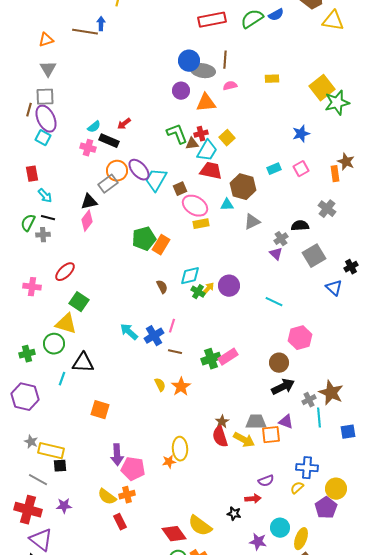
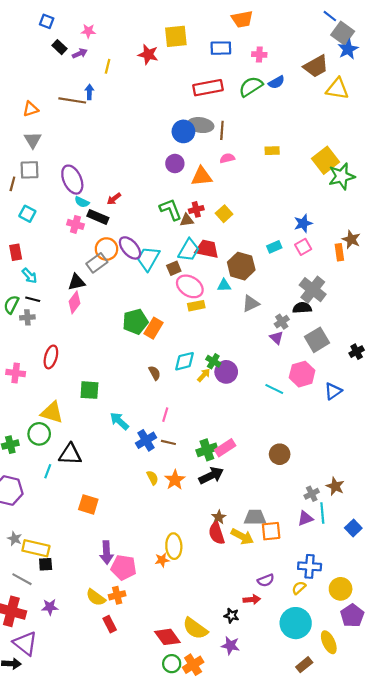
gray ellipse: (203, 71) -> (201, 125), moved
purple ellipse: (46, 119) -> (72, 180), moved
cyan semicircle: (94, 127) -> (82, 202), turned 64
blue star: (301, 134) -> (303, 223), moved
cyan trapezoid: (207, 151) -> (189, 250), moved
gray cross: (327, 209) -> (313, 290), moved, size x1.4
red ellipse: (65, 272) -> (51, 357), turned -30
blue triangle: (334, 288) -> (333, 391), moved, turned 42
green cross: (198, 292) -> (213, 361), moved
green square: (79, 302) -> (89, 390), moved, turned -30
blue cross: (154, 336) -> (146, 440), moved
pink hexagon: (300, 338) -> (302, 374), moved
black arrow: (283, 387) -> (211, 476), moved
brown star: (331, 393) -> (335, 486), size x0.7
purple triangle: (286, 422) -> (305, 518), moved, turned -42
blue square: (348, 432) -> (353, 528), turned -35
purple pentagon: (326, 508) -> (352, 616), moved
cyan circle: (280, 528) -> (296, 623), moved, size x1.5
yellow ellipse: (301, 539) -> (329, 642), moved, turned -45
purple star: (258, 542) -> (230, 645), moved

